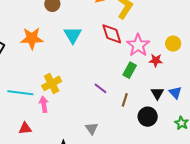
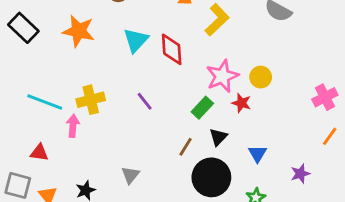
red diamond: (112, 34) -> (172, 49), moved
yellow circle: (173, 44) -> (261, 77), moved
purple line: (100, 88) -> (145, 101), moved
black triangle: (157, 93) -> (218, 137), moved
black circle: (148, 117) -> (211, 177), size x1.4

